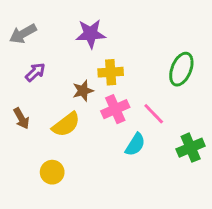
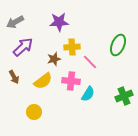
purple arrow: (35, 72) -> (23, 47), size x1.5
pink cross: (115, 109) -> (71, 81), moved, turned 30
pink line: (154, 114) -> (90, 62), moved

